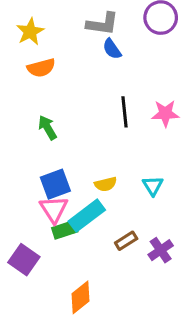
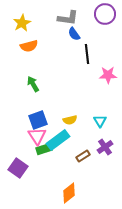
black line: (125, 112) -> (87, 54), moved
purple cross: (161, 250) -> (105, 147), moved
orange diamond: (80, 297) -> (69, 193), moved

